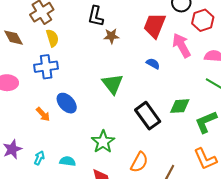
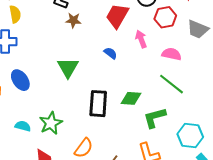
pink arrow: (182, 45) -> (141, 39), size x0.7
black rectangle: (148, 116) -> (98, 104), turned 32
cyan semicircle: (68, 161) -> (23, 126), moved

